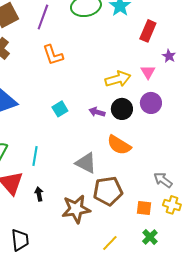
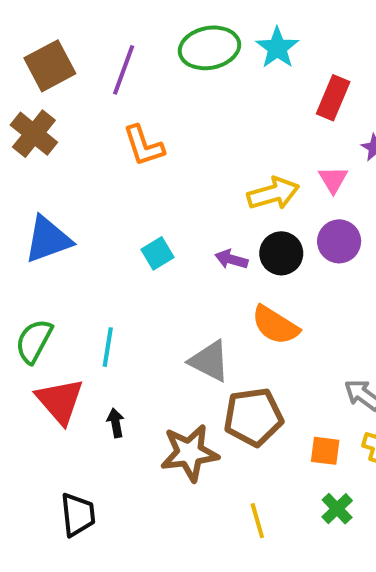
yellow line: (110, 243) -> (257, 521), turned -60

